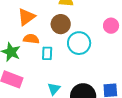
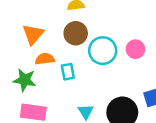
pink circle: (111, 26) -> (135, 49), moved

